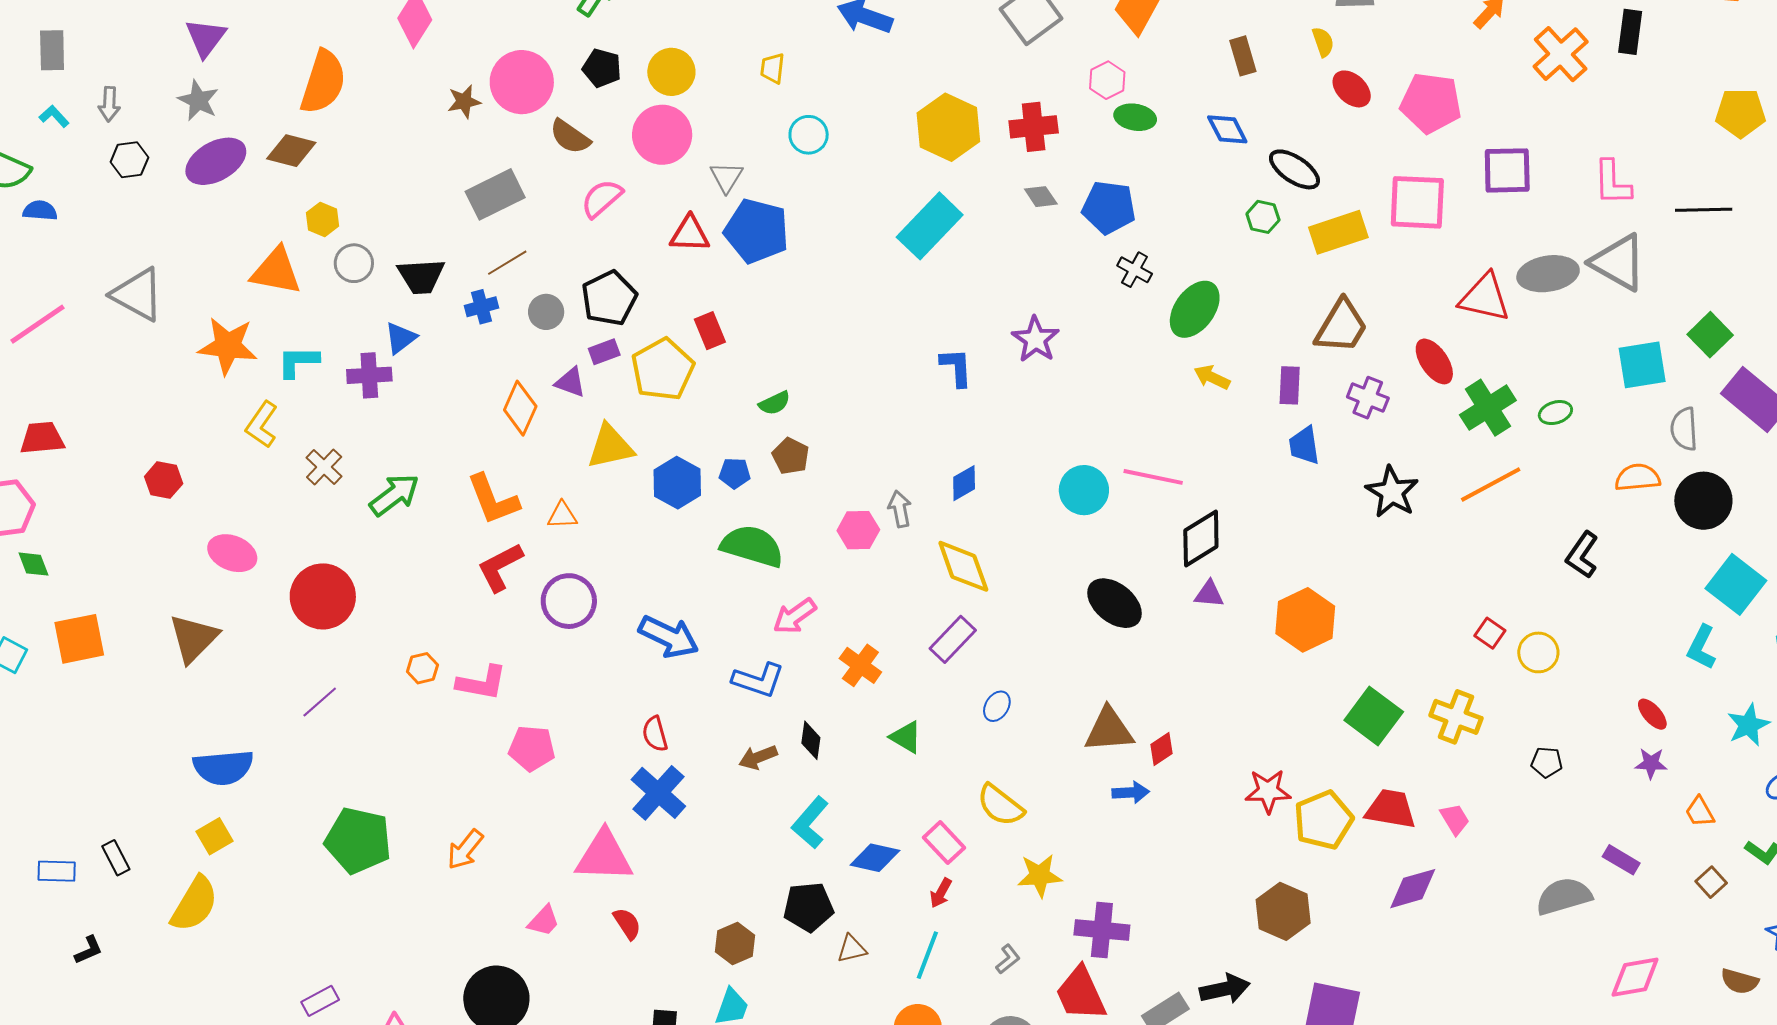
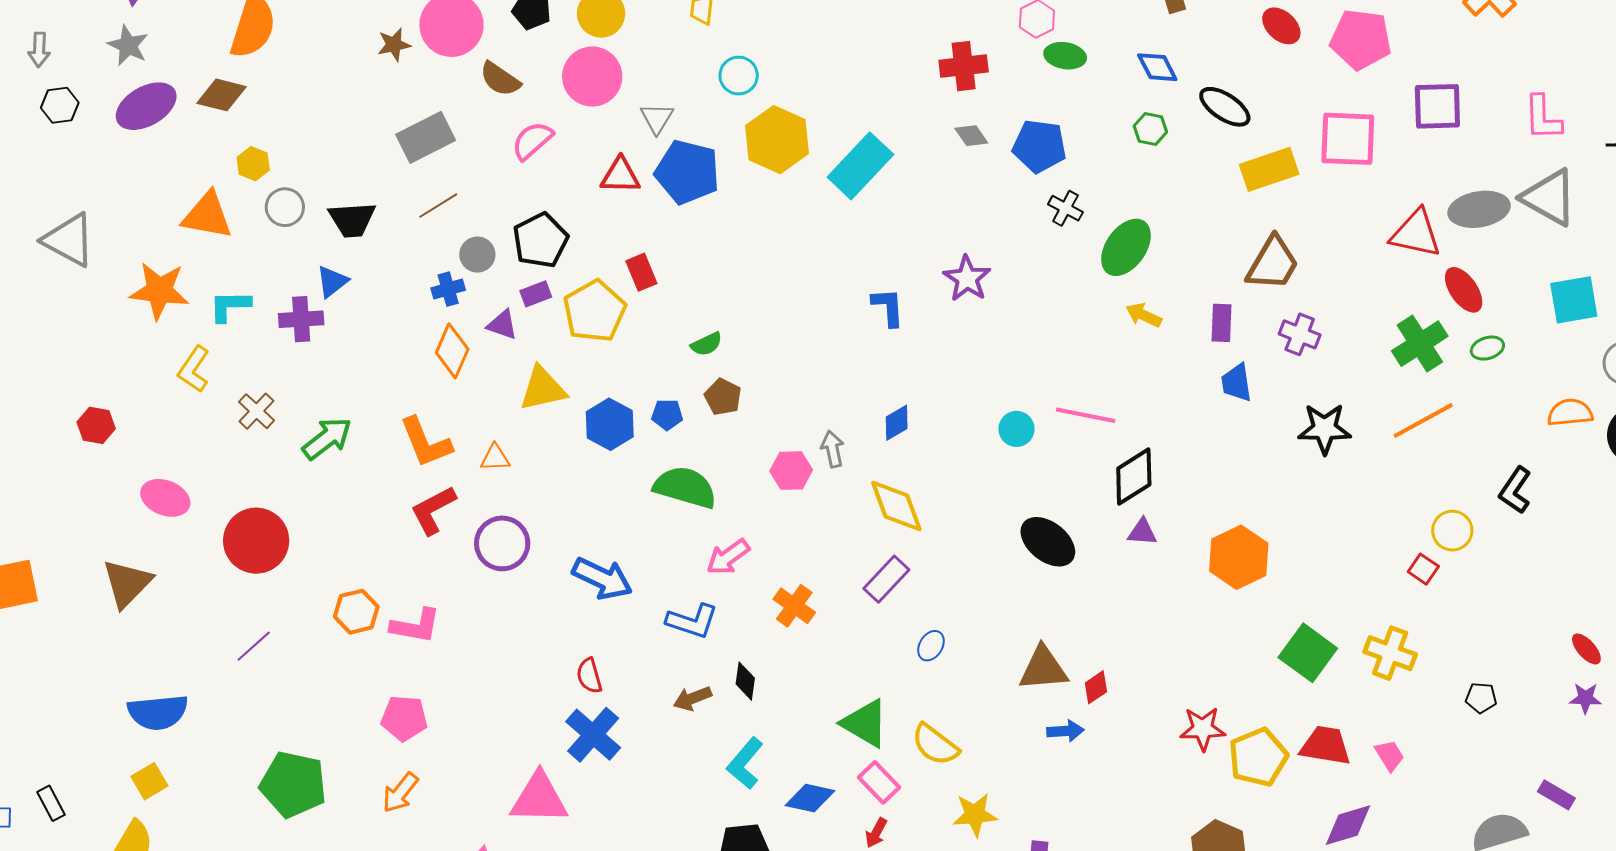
yellow hexagon: (948, 127) -> (777, 140), moved
green hexagon: (1263, 217) -> (1150, 129), moved
blue cross: (481, 307) -> (448, 289), moved
red ellipse: (1434, 361) -> (1464, 290), moved
cyan circle: (1084, 490) -> (1016, 429), size x0.7
black star: (1392, 492) -> (1325, 429), turned -30
yellow circle: (1538, 652) -> (1452, 531), moved
orange hexagon: (422, 668) -> (356, 612), size x1.4
green triangle: (906, 737) -> (865, 723), moved, size x1.5
pink pentagon: (532, 748) -> (404, 718), moved

